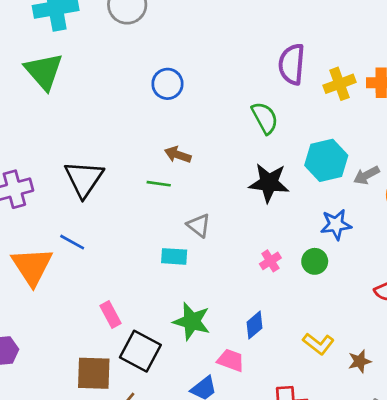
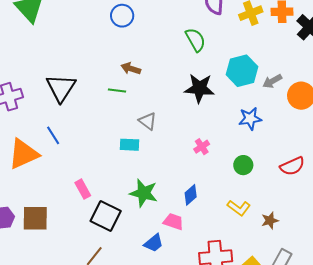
blue line: (72, 242) -> (53, 135), turned 30
green circle: (315, 261) -> (243, 165), moved
orange triangle: (32, 266) -> (23, 154), turned 40
brown square: (94, 373) -> (35, 218), moved

